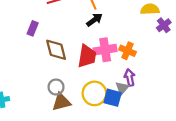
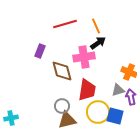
pink cross: (105, 50) -> (84, 57), moved
red trapezoid: (87, 56) -> (87, 90), moved
gray triangle: (122, 88) -> (118, 90), moved, turned 32

